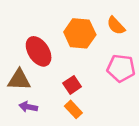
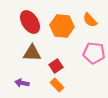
red ellipse: (39, 51) -> (30, 22), moved
brown triangle: (19, 80) -> (32, 53), moved

